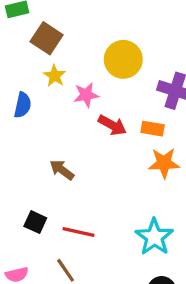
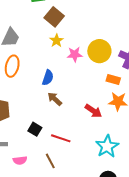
yellow circle: (123, 59) -> (99, 51), moved
blue semicircle: (23, 105) -> (48, 78), moved
red arrow: (112, 125) -> (93, 111), moved

